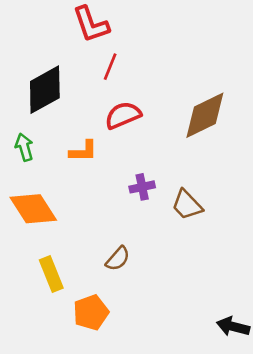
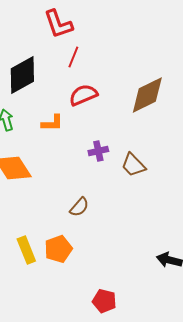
yellow rectangle: (51, 274) -> (26, 250), moved

